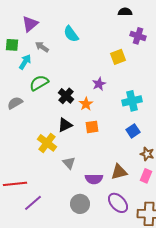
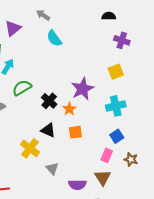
gray arrow: (42, 47) -> (43, 15), moved
yellow square: (118, 57) -> (116, 72), moved
purple star: (99, 84) -> (82, 89), size x1.6
black triangle: (65, 125) -> (48, 130), turned 49
brown triangle: (119, 172) -> (103, 178), turned -48
pink rectangle: (146, 176) -> (107, 155), moved

